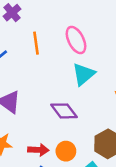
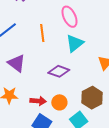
orange line: (36, 43) -> (42, 33), moved
purple diamond: (64, 111) -> (59, 71), turned -35

